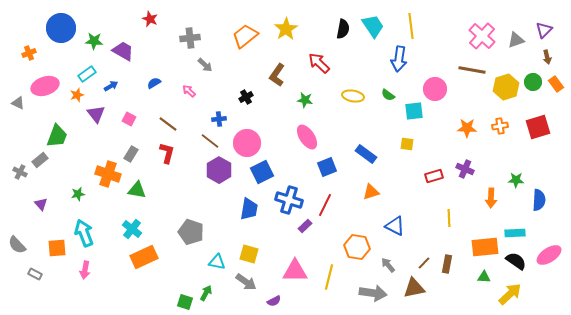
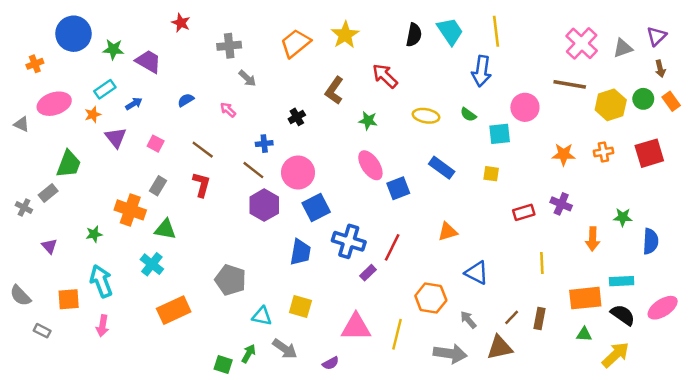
blue rectangle: (366, 154) -> (442, 168), moved
blue square: (327, 167) -> (398, 188), moved
cyan cross: (132, 229) -> (152, 264), moved
gray arrow: (246, 282) -> (285, 349), moved

